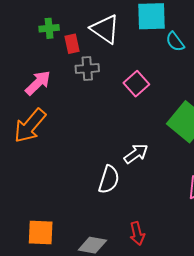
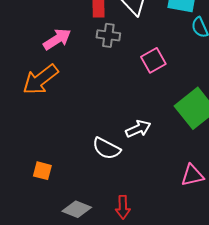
white semicircle: (109, 179) -> (106, 148), turned 88
orange square: (41, 232) -> (42, 171), moved, size x0.7

